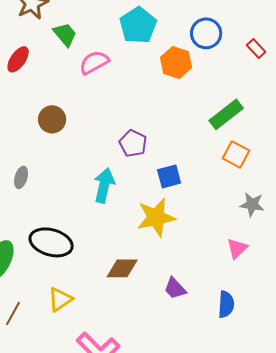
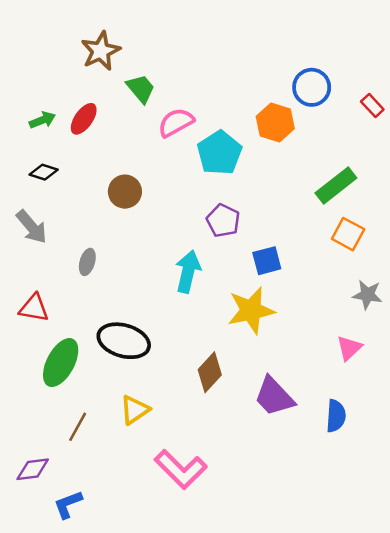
cyan pentagon: (138, 25) -> (219, 153), moved
brown diamond: (122, 268) -> (210, 372), turned -48
purple trapezoid: (175, 288) -> (274, 397), size x1.5

